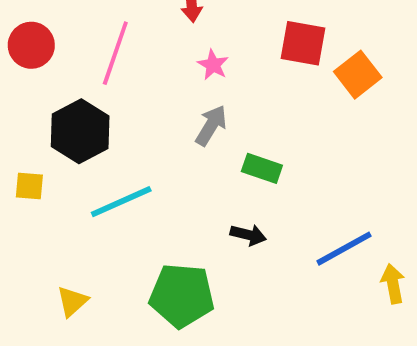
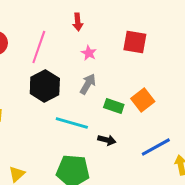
orange square: (358, 75) -> (143, 100), moved
black hexagon: (80, 131) -> (45, 86), moved
cyan line: (121, 202) -> (72, 123), moved, turned 40

